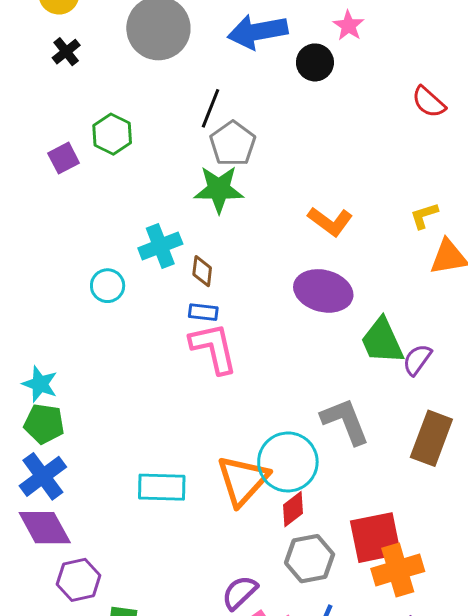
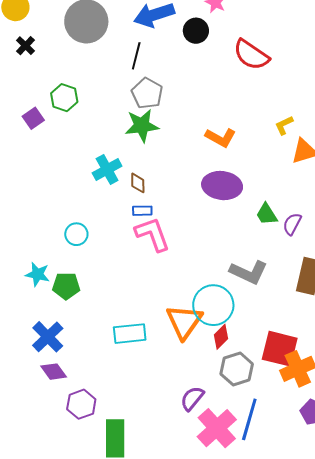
red semicircle: (429, 102) -> (251, 55), moved, size x1.5
black line: (211, 108) -> (136, 56), moved
cyan circle: (108, 286) -> (76, 234), moved
green trapezoid: (382, 341) -> (267, 214), size x0.7
gray L-shape: (345, 421) -> (249, 272), turned 144
green pentagon: (44, 424) -> (66, 286), moved
purple diamond: (45, 528) -> (54, 372), size x0.7
red square: (375, 538) -> (280, 349), turned 33

